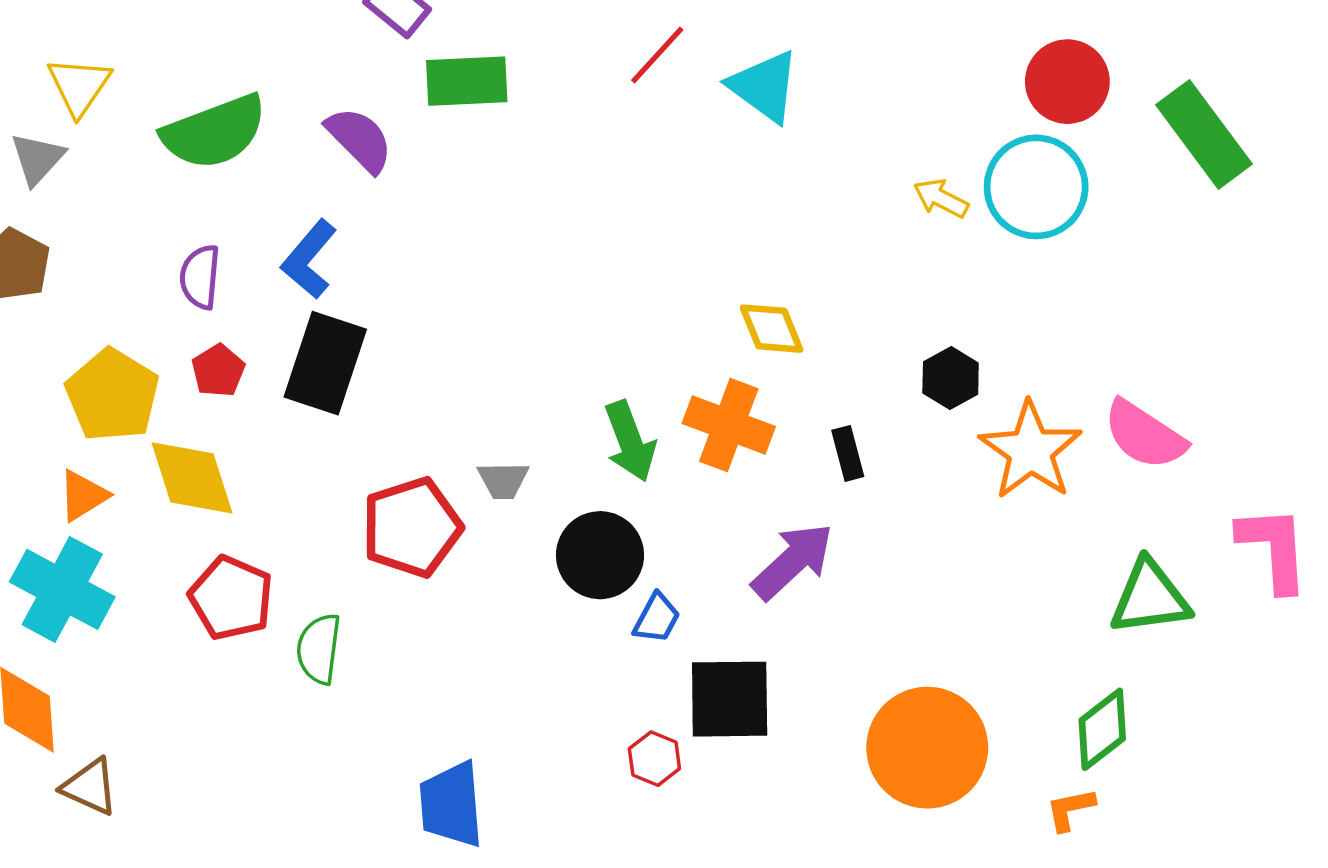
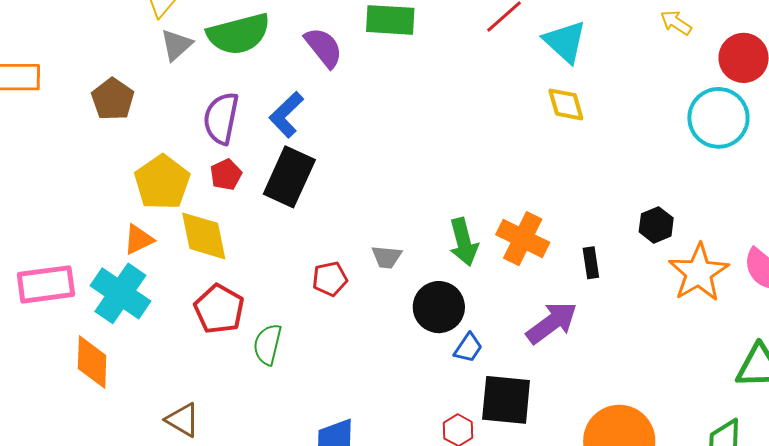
gray triangle: (37, 159) -> (176, 45), moved
yellow arrow: (941, 198) -> (676, 23), moved
purple semicircle: (200, 277) -> (221, 118), size x1.4
yellow diamond: (772, 329) -> (566, 104), moved
red pentagon: (412, 527) -> (330, 279), size x0.6
brown triangle: (90, 787) -> (183, 420), moved

